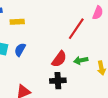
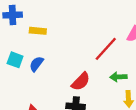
green arrow: (81, 60) -> (118, 77), moved

